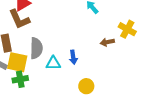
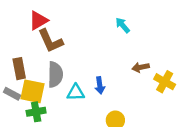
brown L-shape: (19, 19) -> (50, 41), moved
yellow cross: (127, 29) -> (165, 82), moved

